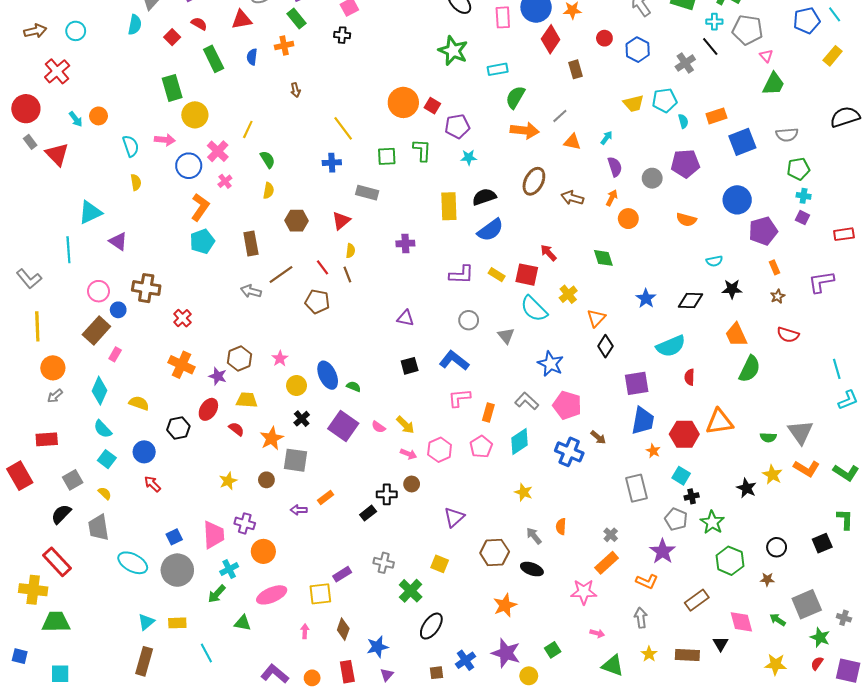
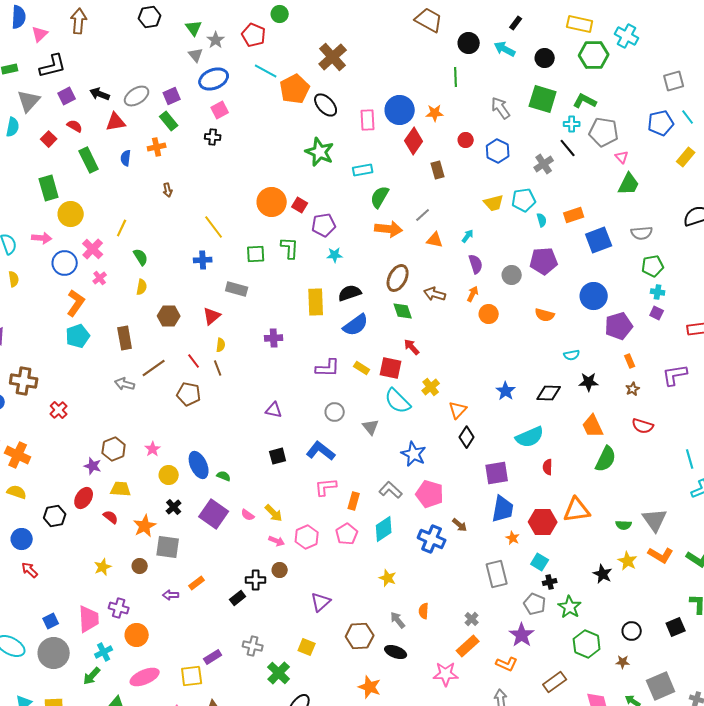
green diamond: (603, 258) -> (403, 311), moved
orange cross: (181, 365) -> (18, 455), moved
orange star: (505, 605) -> (370, 687), turned -30

